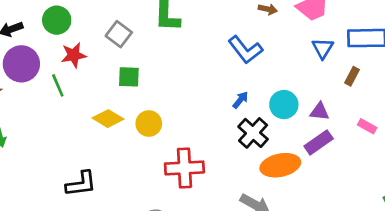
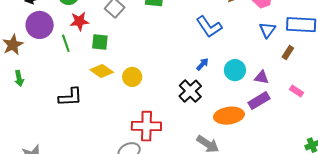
green square: (129, 77) -> (100, 42), moved
black cross: (253, 133) -> (190, 91), moved
red cross: (184, 168) -> (146, 126), moved
black L-shape: (81, 184) -> (70, 97), moved

